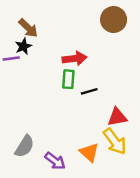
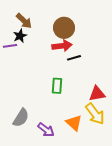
brown circle: (114, 20) -> (64, 28), moved
green rectangle: (68, 79) -> (57, 86), moved
black line: (89, 91) -> (74, 58), moved

